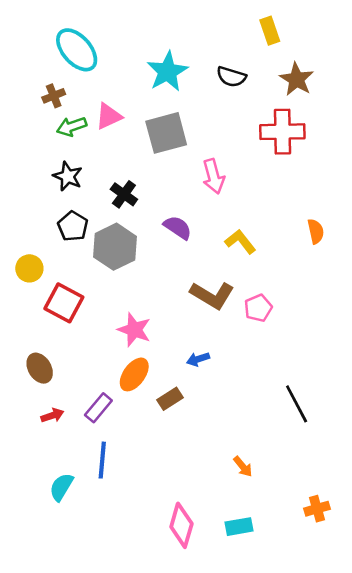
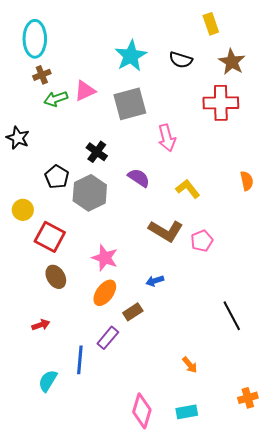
cyan ellipse: (77, 50) -> (35, 39), moved, turned 42
black star: (68, 176) -> (18, 138), moved
brown ellipse: (40, 368) -> (56, 277), moved
purple rectangle: (98, 408) -> (108, 338), moved

